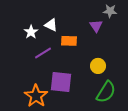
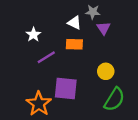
gray star: (110, 11) -> (93, 12), moved
white triangle: (51, 25) -> (74, 23), moved

